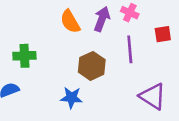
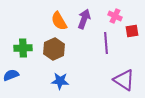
pink cross: (130, 13) -> (115, 16), moved
brown hexagon: (92, 66) -> (54, 49), moved

